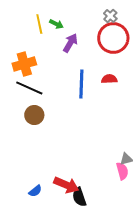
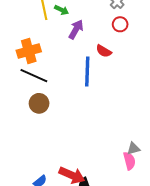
red circle: (113, 38) -> (120, 24), size x0.5
red semicircle: (109, 79) -> (104, 51), moved, turned -147

